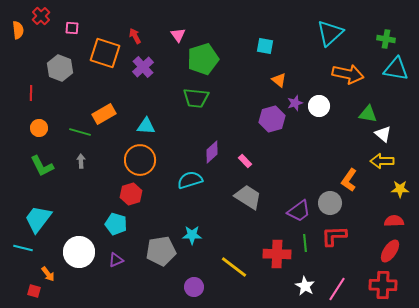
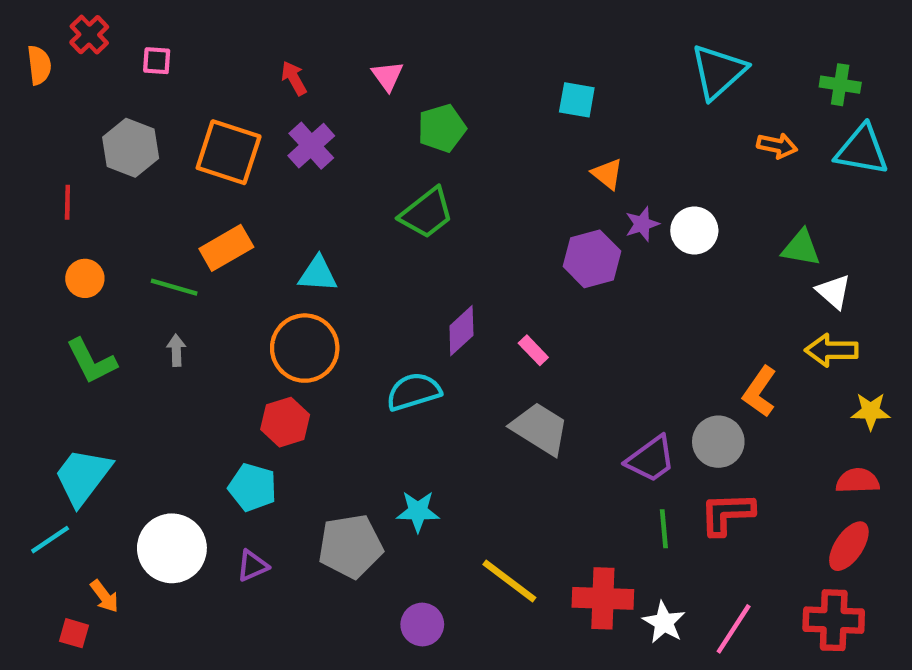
orange square: (105, 53) -> (229, 152), moved
green pentagon: (203, 59) -> (442, 128), size x0.7
orange arrow: (348, 74) -> (777, 146), moved, size x0.6
green trapezoid: (196, 98) -> (427, 213), turned -44
cyan line: (23, 248) -> (50, 540), turned -48
red cross: (277, 254) -> (603, 598), moved

